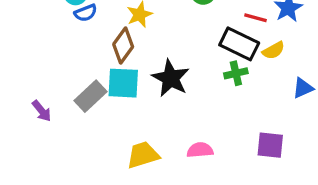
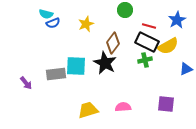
red line: (256, 18) -> (149, 26), moved
brown diamond: (123, 46) -> (113, 43), moved
yellow semicircle: (273, 50) -> (168, 46), size x1.5
gray rectangle: (91, 96) -> (56, 74), turned 36

